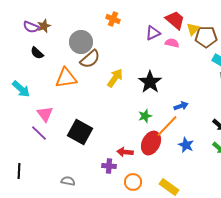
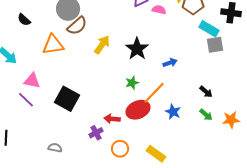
blue arrow: (181, 106) -> (170, 63), moved
pink triangle: (45, 114) -> (32, 81), turned -42
red ellipse: (151, 143) -> (138, 110), turned 40
purple cross: (109, 166) -> (96, 133), turned -32

